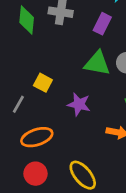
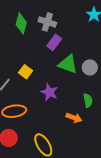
purple rectangle: (102, 24) -> (54, 42), moved

